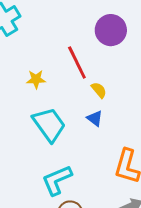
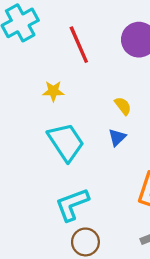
red line: (77, 62) -> (79, 45), moved
blue triangle: (95, 118) -> (117, 137), turned 36

